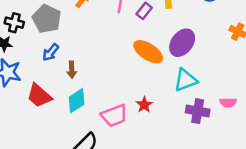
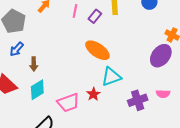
purple ellipse: (182, 43) -> (161, 56), moved
cyan triangle: (185, 80) -> (111, 77), moved
purple cross: (198, 111) -> (138, 100), turned -30

